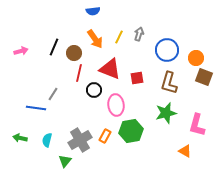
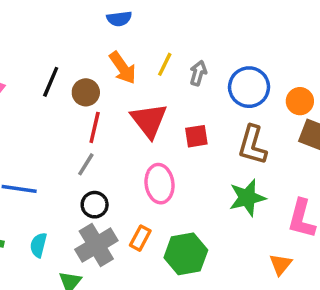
gray arrow: (139, 34) -> (198, 73), moved
red triangle: (110, 69) -> (149, 120), turned 30
black circle: (94, 90) -> (95, 205), moved
gray line: (53, 94) -> (86, 164), moved
green hexagon: (131, 131) -> (186, 254), moved
orange triangle: (185, 151) -> (281, 264), turned 40

